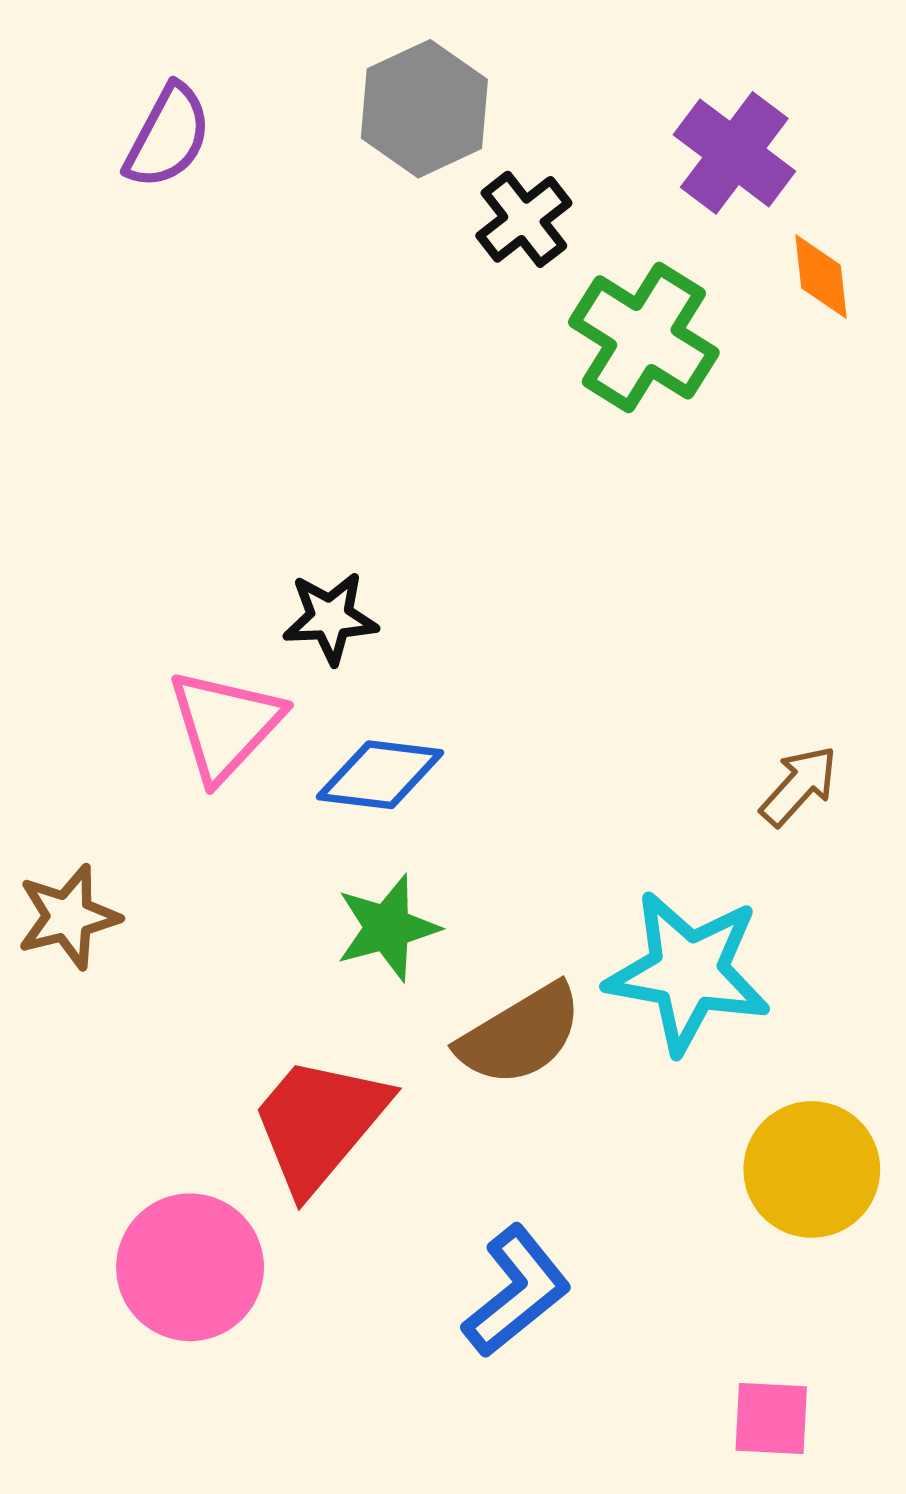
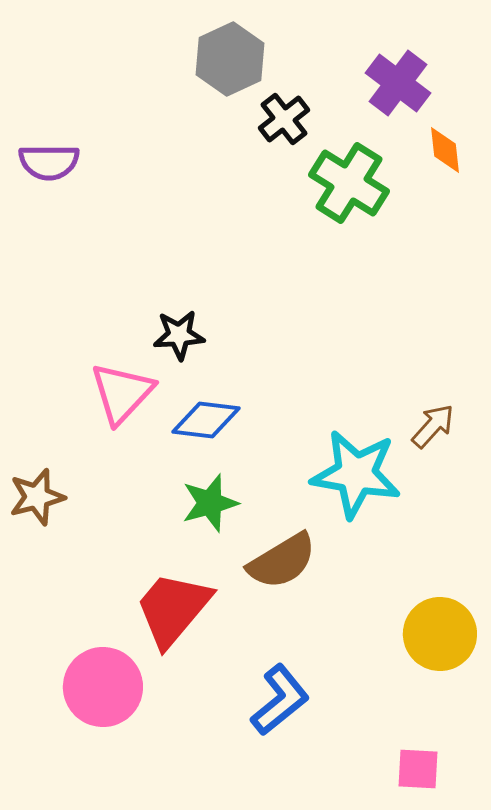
purple semicircle: (168, 136) -> (49, 162), moved, turned 62
cyan star: (688, 972) -> (356, 474), moved

